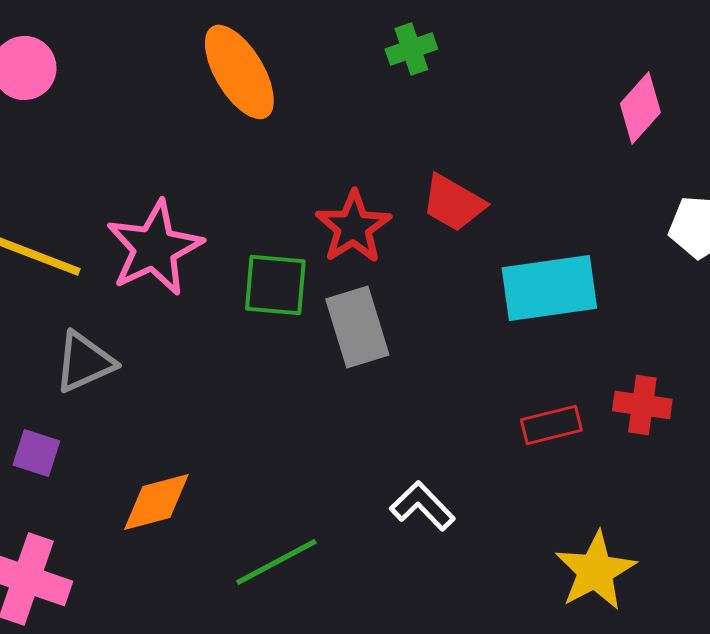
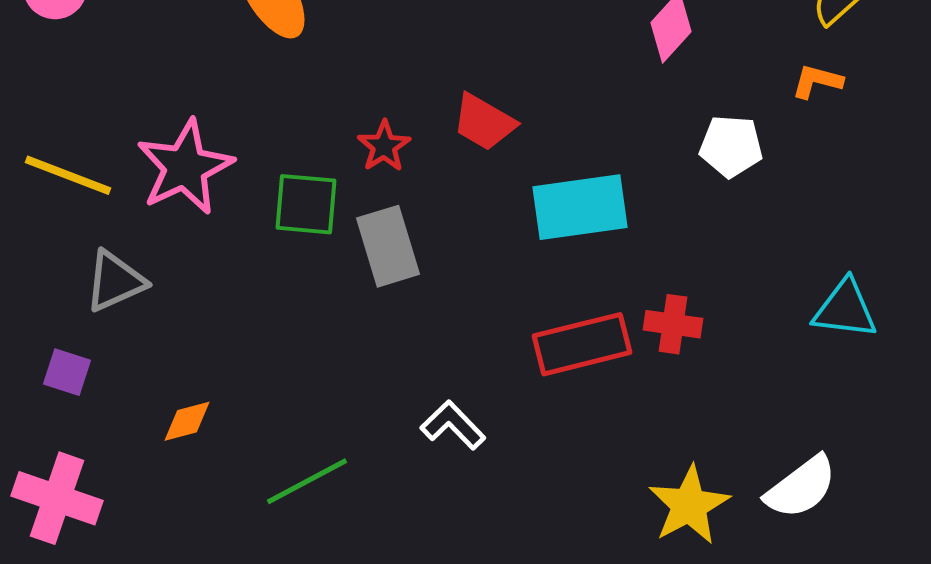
red star: (353, 227) -> (384, 146), size x0.7
red rectangle: (551, 425) -> (582, 344), size x1.6
orange diamond: (156, 502) -> (187, 421), size x0.7
yellow star: (595, 571) -> (689, 505), moved

